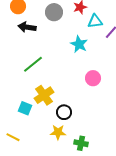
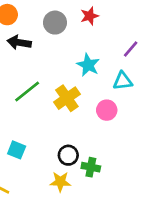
cyan triangle: (95, 21) -> (123, 81), moved
yellow cross: (44, 95) -> (67, 98), moved
green cross: (81, 143) -> (91, 167), moved

